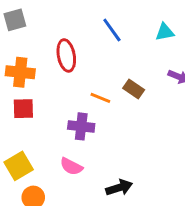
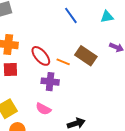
red ellipse: (66, 55) -> (41, 56), moved, turned -30
brown rectangle: (134, 89) -> (86, 56), size x1.5

